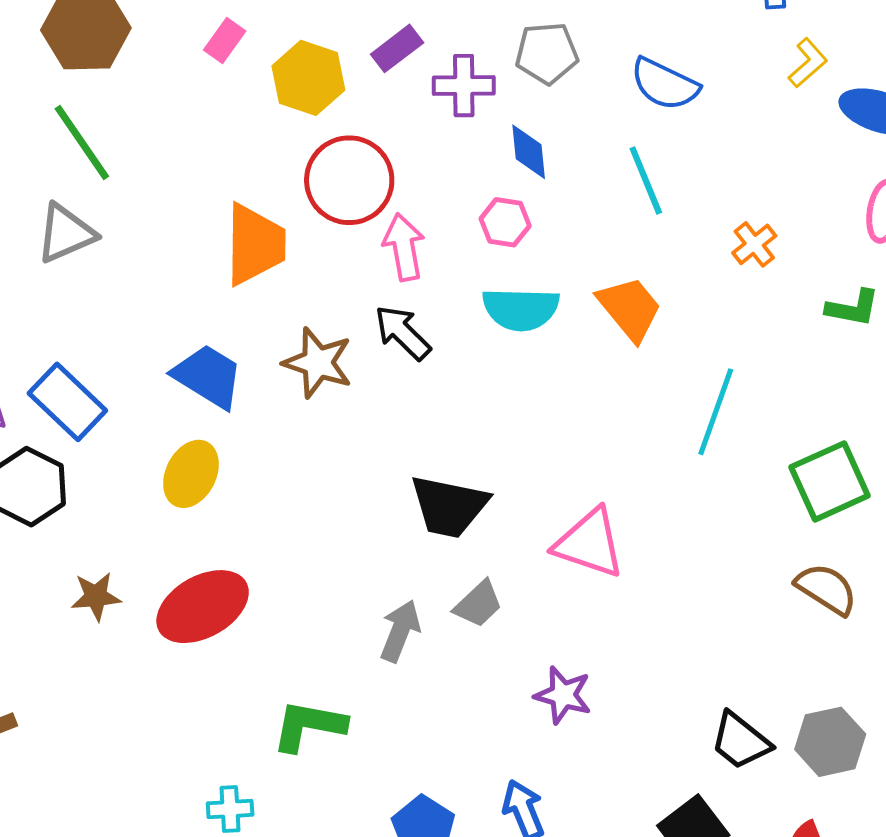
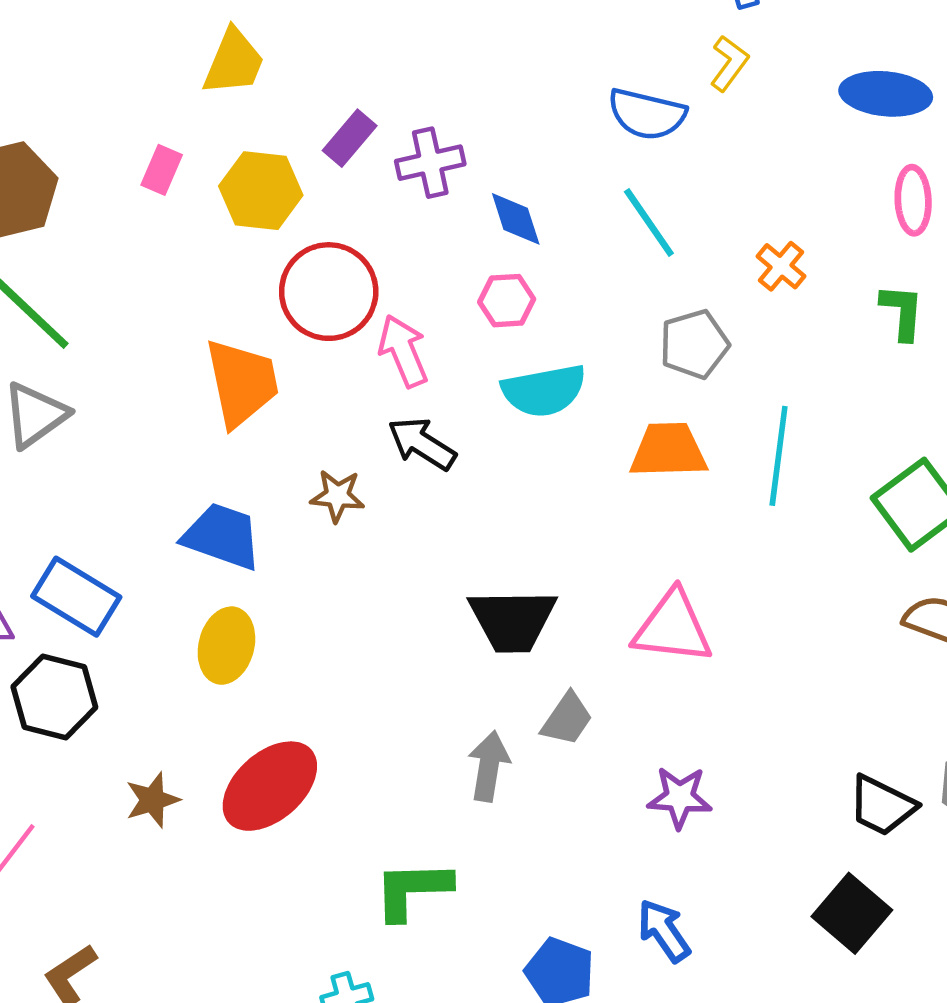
gray pentagon: (547, 53) -> (694, 344), moved
yellow L-shape: (808, 63) -> (729, 63), moved
orange trapezoid: (630, 308) -> (668, 450), moved, turned -40
green L-shape: (853, 308) -> (902, 312), turned -84
brown star: (318, 363) -> (337, 496), size x0.7

